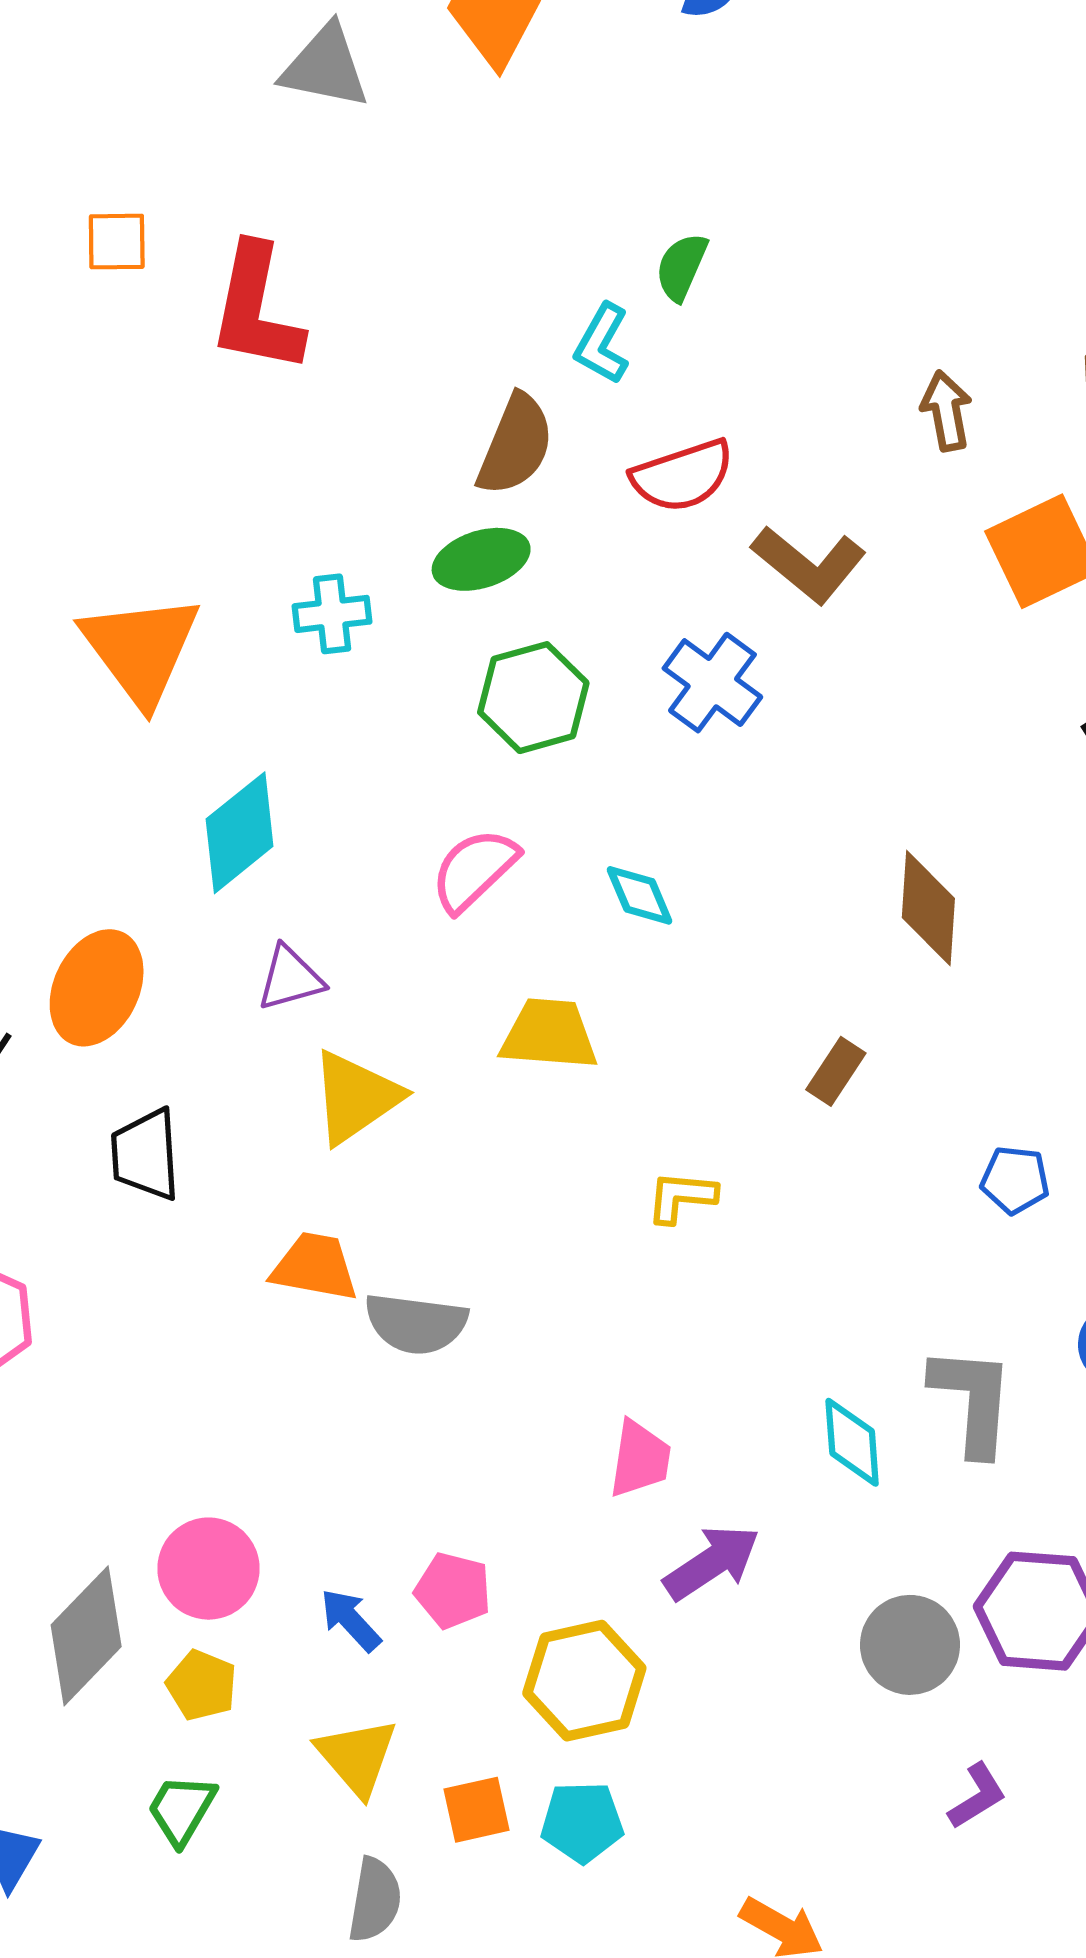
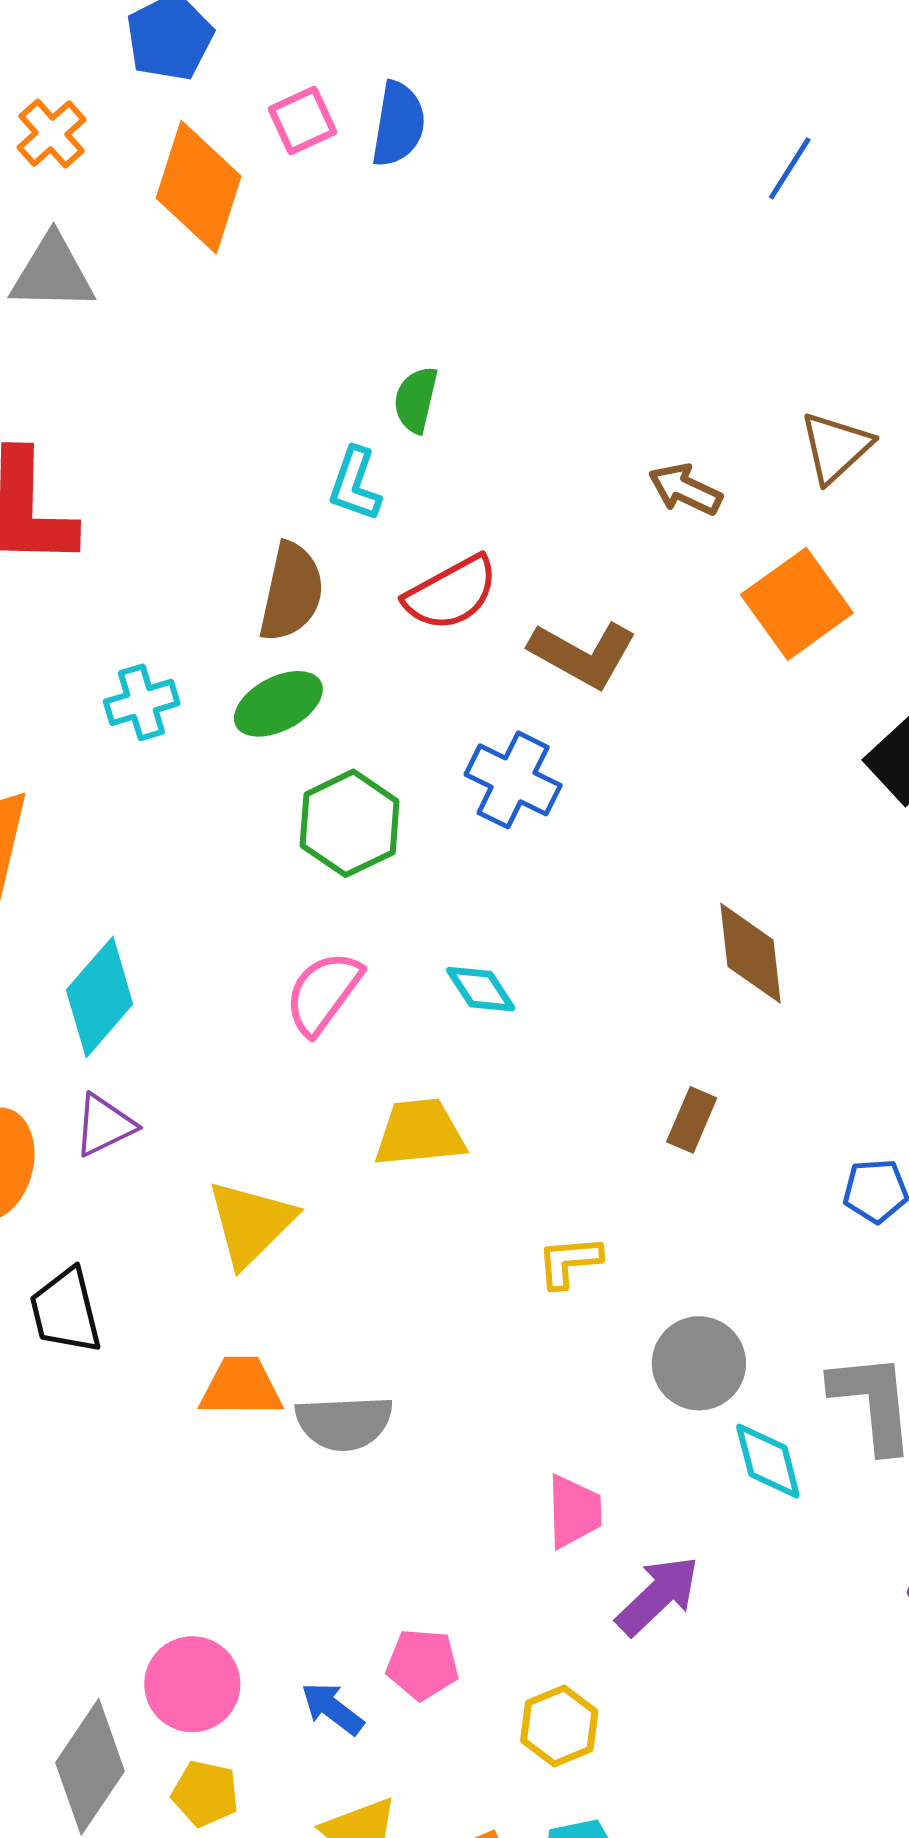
brown arrow: (946, 411) -> (685, 489), turned -44
cyan cross: (332, 614) -> (142, 702), moved
purple triangle: (290, 978) -> (104, 1125), moved
gray circle: (910, 1645) -> (699, 1363), moved
yellow hexagon: (584, 1681) -> (559, 1726), size x0.7

